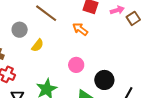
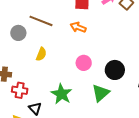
gray circle: (20, 30) -> (18, 33), moved

